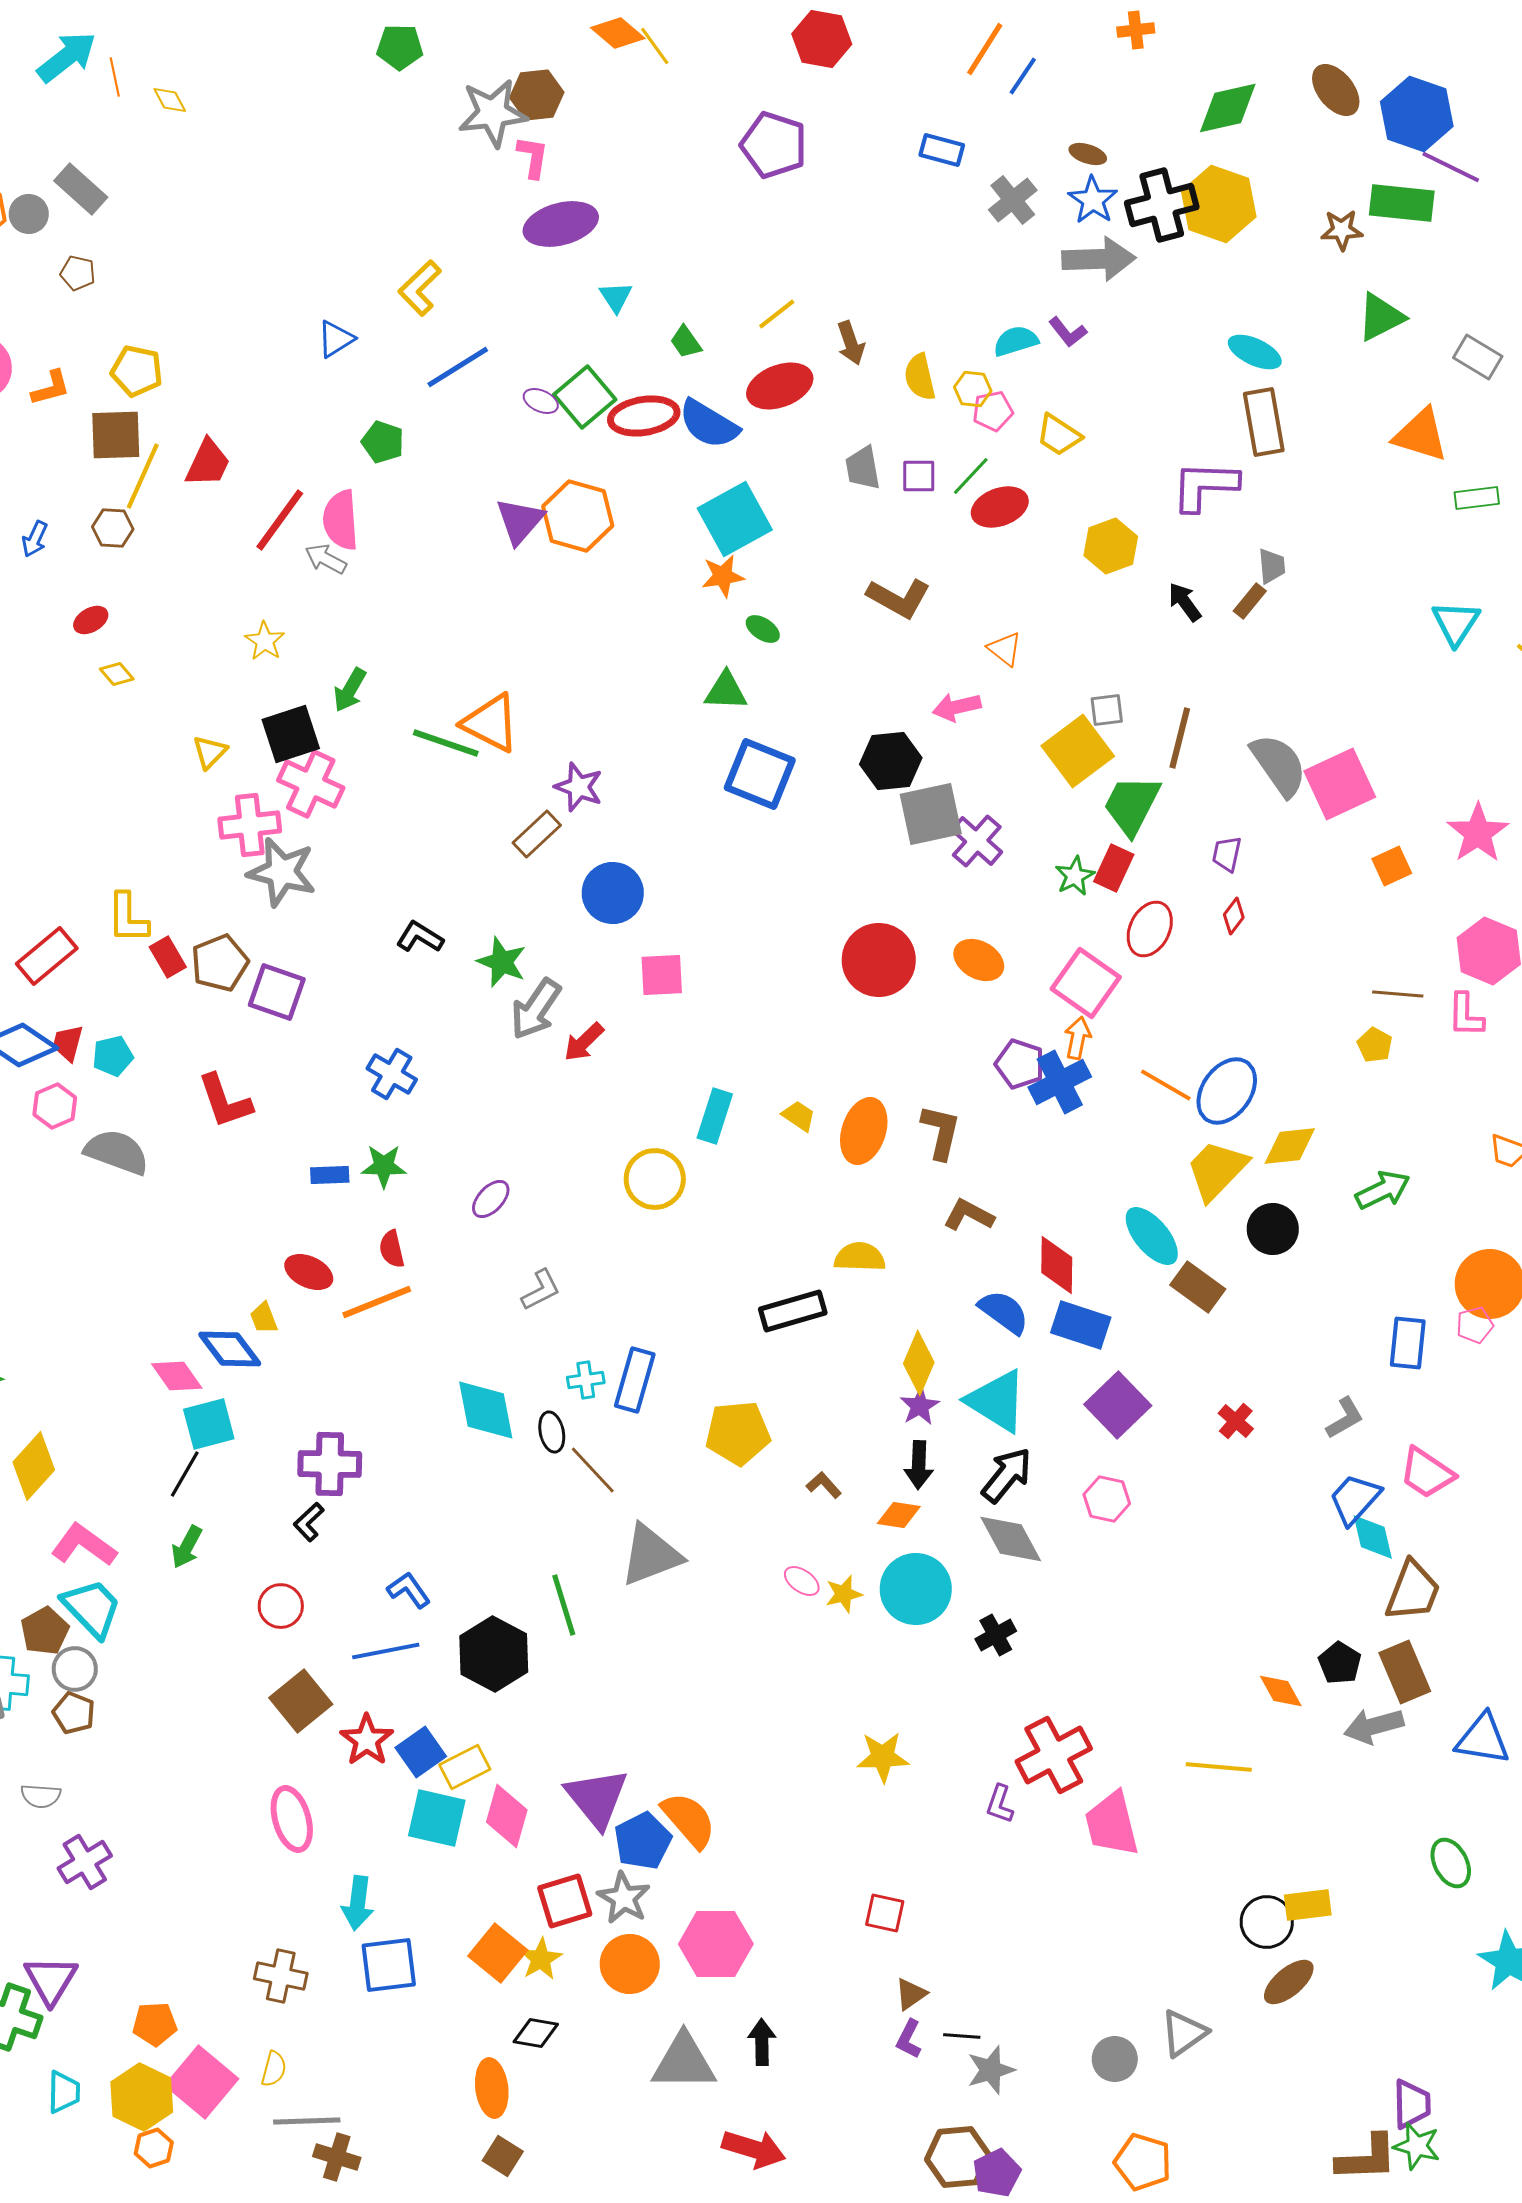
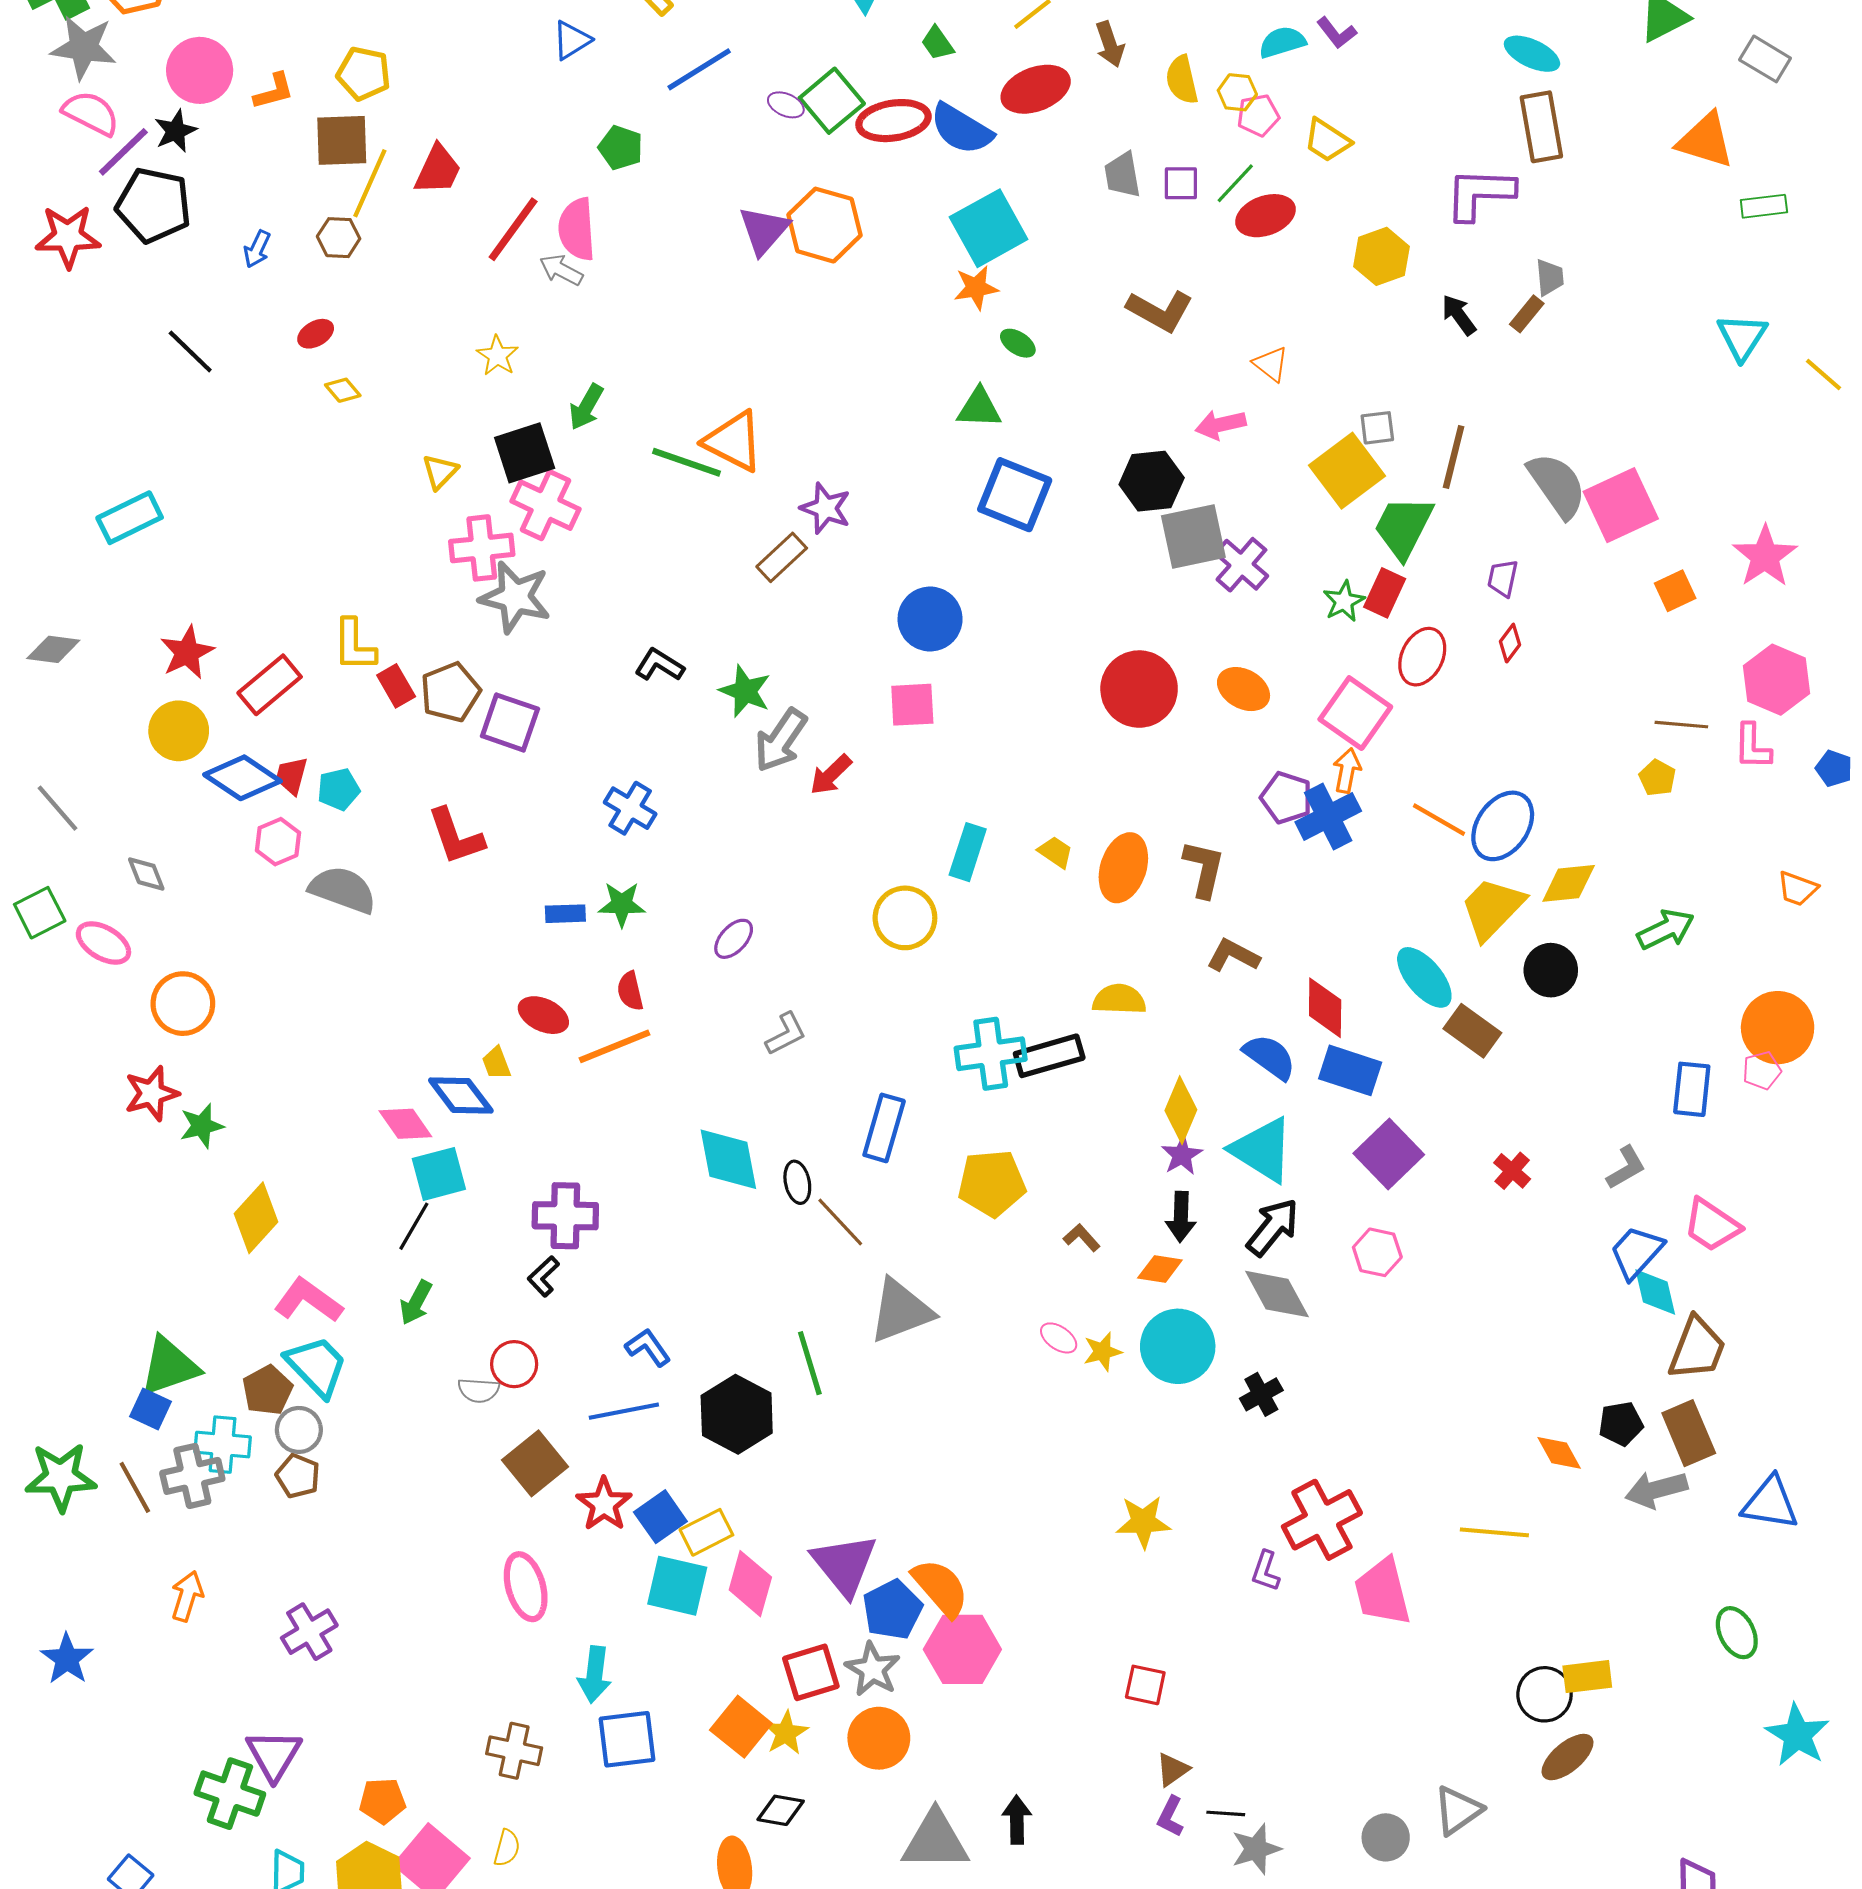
blue circle: (613, 893) -> (930, 619), moved
cyan cross: (586, 1380) -> (991, 1054), moved, size x1.8
black pentagon: (1340, 1663) -> (1621, 1424), turned 30
gray semicircle: (41, 1796) -> (479, 1390), moved
pink hexagon: (716, 1944) -> (962, 1649), moved

